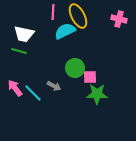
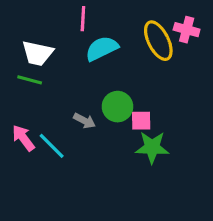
yellow ellipse: (78, 16) -> (158, 41), moved
gray arrow: (54, 86) -> (85, 121), moved

